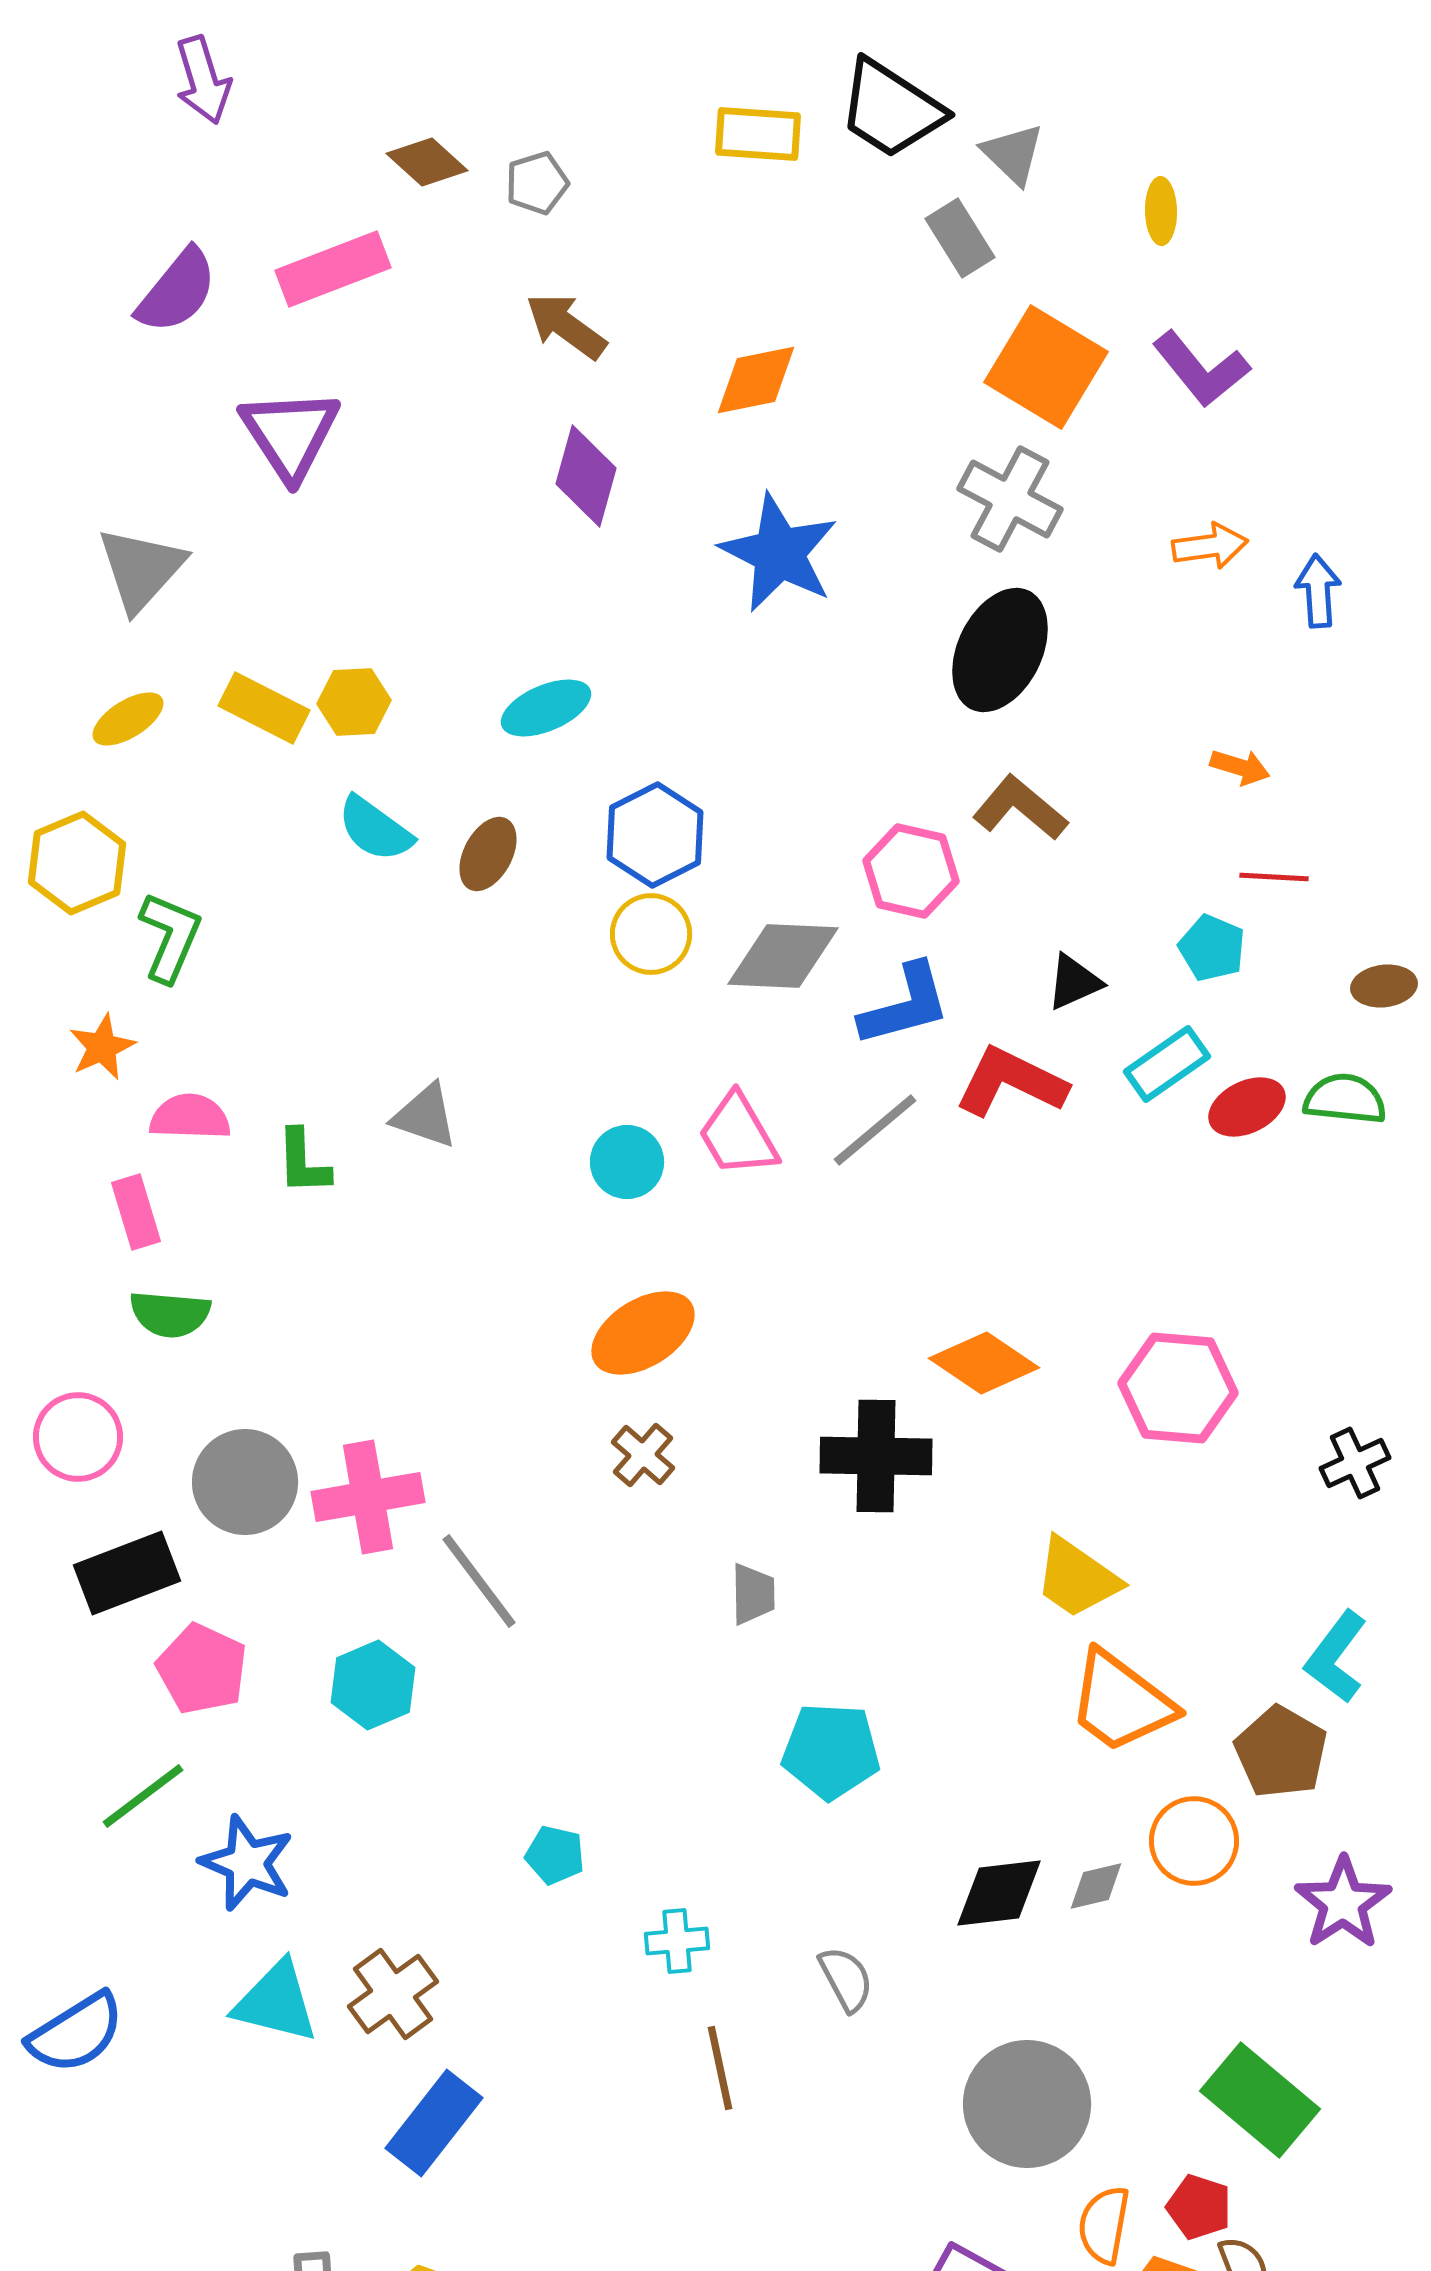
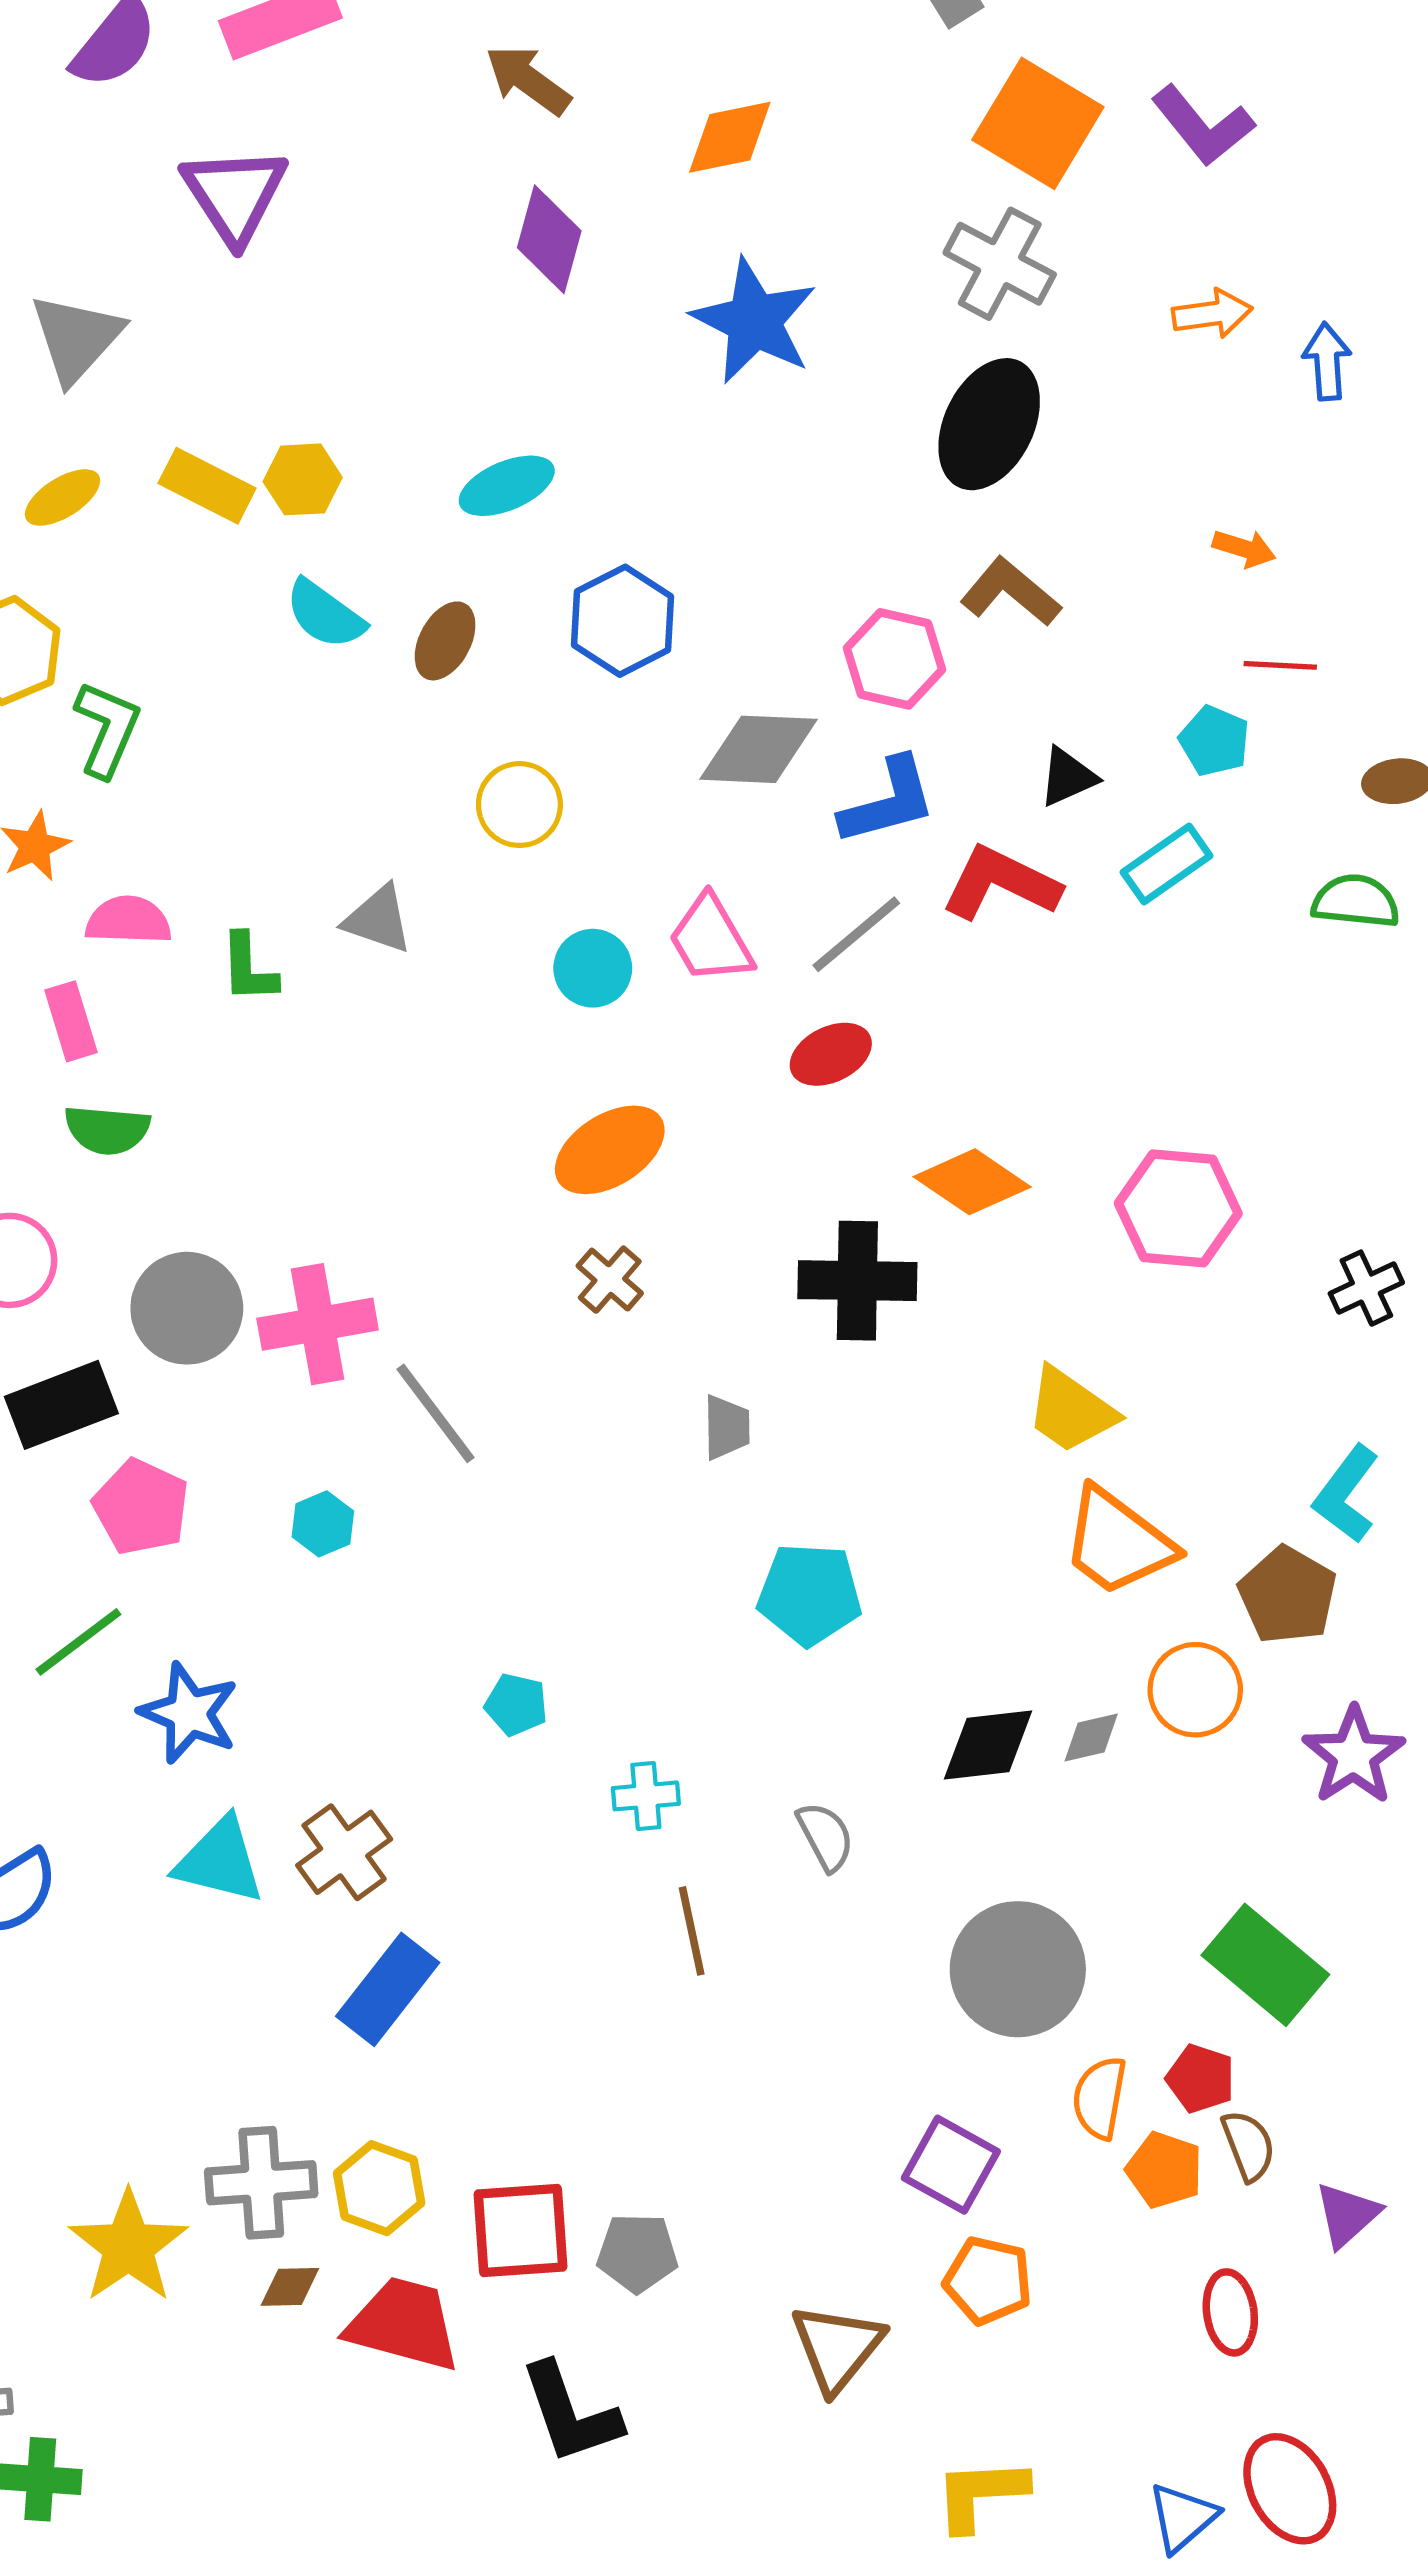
yellow circle: (651, 934) -> (519, 805), moved
red ellipse: (1247, 1107) -> (831, 1054), moved
cyan hexagon: (373, 1685) -> (323, 1524), size x0.7

